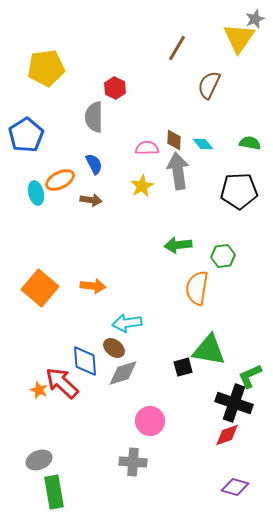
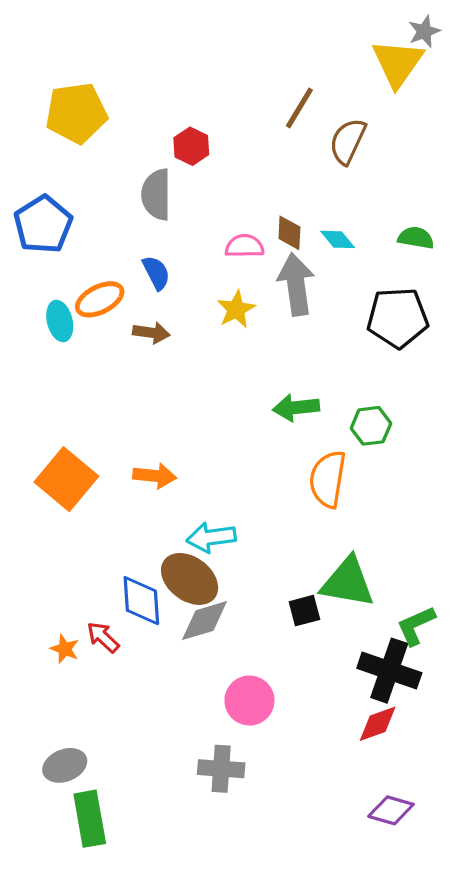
brown line: (177, 48) -> (299, 108), moved
brown ellipse: (114, 348) -> (190, 579), size x1.6
red arrow: (62, 383) -> (103, 637), size x0.6

